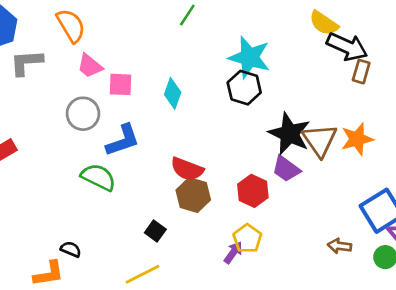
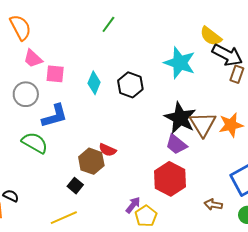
cyan star: (249, 57) -> (180, 63), moved
black hexagon: (244, 88) -> (130, 85), moved
red semicircle: (187, 169) -> (107, 150), moved, size x0.7
red hexagon: (253, 191) -> (170, 179), moved, size x1.4
brown hexagon: (193, 195) -> (91, 161), moved
yellow pentagon: (247, 238) -> (146, 216), moved

